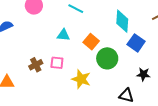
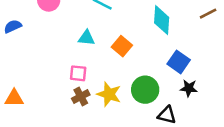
blue square: (136, 43) -> (179, 62), moved
green circle: (107, 58) -> (145, 90), moved
brown cross: (36, 65) -> (81, 97), moved

